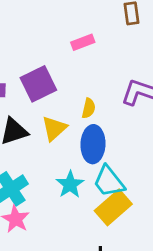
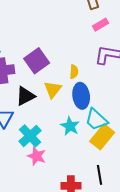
pink rectangle: (83, 42) -> (100, 25), moved

